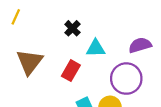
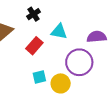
black cross: (72, 28) -> (34, 14), moved

